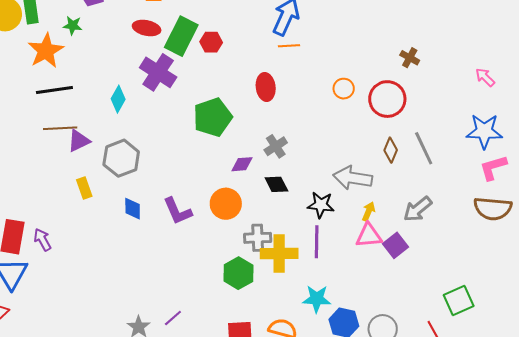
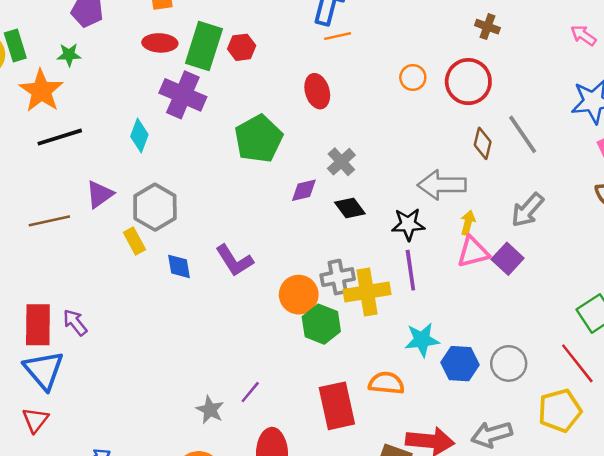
brown line: (60, 128) -> (49, 221), moved
yellow rectangle: (84, 188) -> (134, 241), moved
orange circle: (226, 204) -> (299, 295), moved

